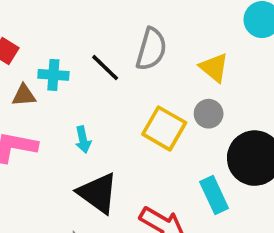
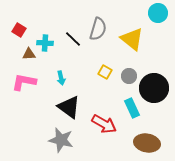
yellow triangle: (214, 68) -> (132, 39), size x1.4
gray circle: (209, 114) -> (129, 76), moved
yellow square: (164, 128) -> (105, 72), size x0.6

